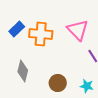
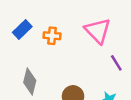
orange cross: (41, 34) -> (52, 36), size x0.6

